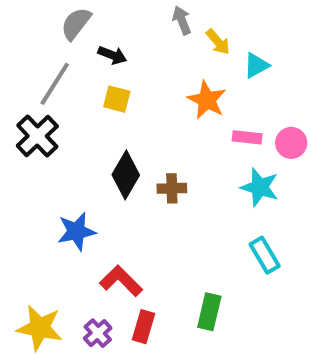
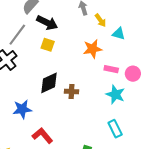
black arrow: (112, 55) -> (47, 23), size x1.5
cyan triangle: (256, 65) -> (119, 34), turned 40
orange star: (207, 100) -> (92, 49), turned 30
black diamond: (126, 175) -> (49, 83), turned 30

